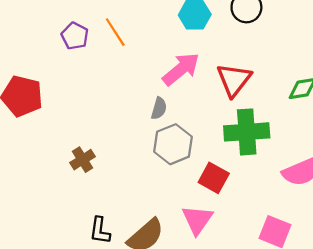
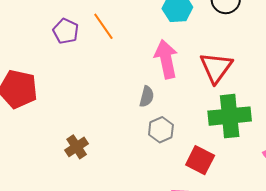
pink arrow: (181, 69) -> (166, 59), turned -60
gray hexagon: (173, 144) -> (161, 130), size x0.7

